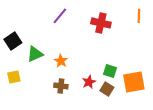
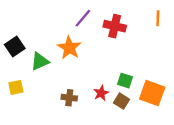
purple line: (60, 16) -> (83, 18), moved
orange star: (61, 61) -> (69, 48), moved, size x1.5
orange square: (134, 82) -> (152, 93), turned 30

